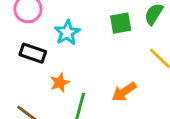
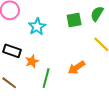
black rectangle: (33, 53) -> (12, 51), moved

